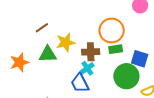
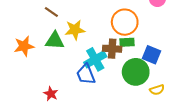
brown line: (42, 28) -> (51, 12), turned 64
brown cross: (91, 52) -> (112, 49), moved
cyan cross: (87, 68) -> (95, 59), size x1.5

